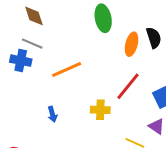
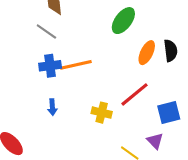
green ellipse: (103, 18) -> (123, 21), turned 36
blue cross: (21, 61) -> (50, 66), moved, turned -30

